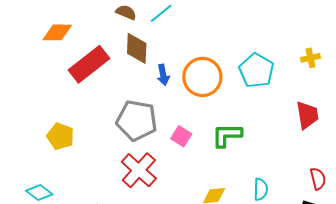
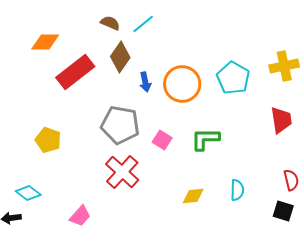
brown diamond: (137, 48) -> (120, 57), turned 32
yellow cross: (310, 58) -> (284, 66), size x1.6

